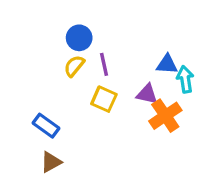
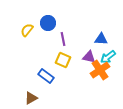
yellow semicircle: (74, 66) -> (27, 30), moved
cyan arrow: (185, 79) -> (108, 57), moved, turned -119
blue rectangle: (46, 126) -> (46, 76), moved

